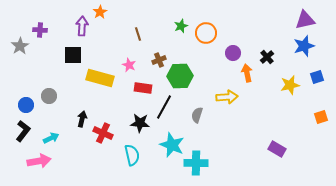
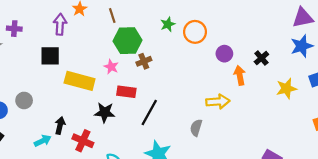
brown line: (138, 34) -> (112, 16), moved
green hexagon: (180, 76) -> (128, 41), moved
gray semicircle: (197, 115) -> (196, 128), moved
black star: (140, 123) -> (105, 112), moved
cyan arrow: (51, 138) -> (43, 141), moved

